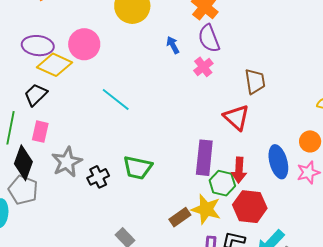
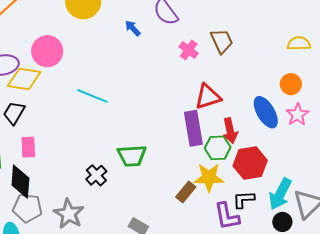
pink cross: (203, 67) -> (189, 50), moved
red triangle: (236, 117) -> (208, 97), moved, turned -44
gray star: (67, 162) -> (69, 214), moved

